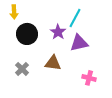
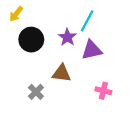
yellow arrow: (14, 12) -> (16, 14), turned 40
gray cross: (22, 69) -> (36, 92), moved

